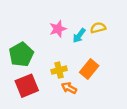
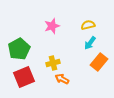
cyan arrow: (79, 36) -> (90, 43), moved
orange rectangle: (89, 69) -> (99, 62), moved

